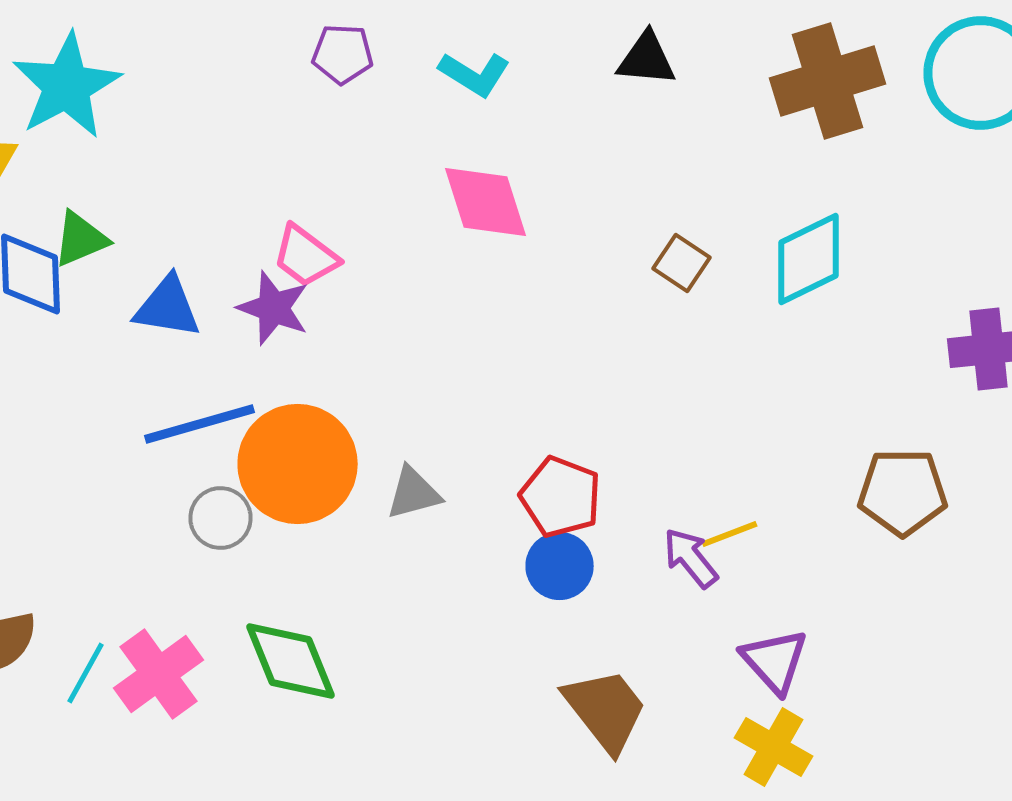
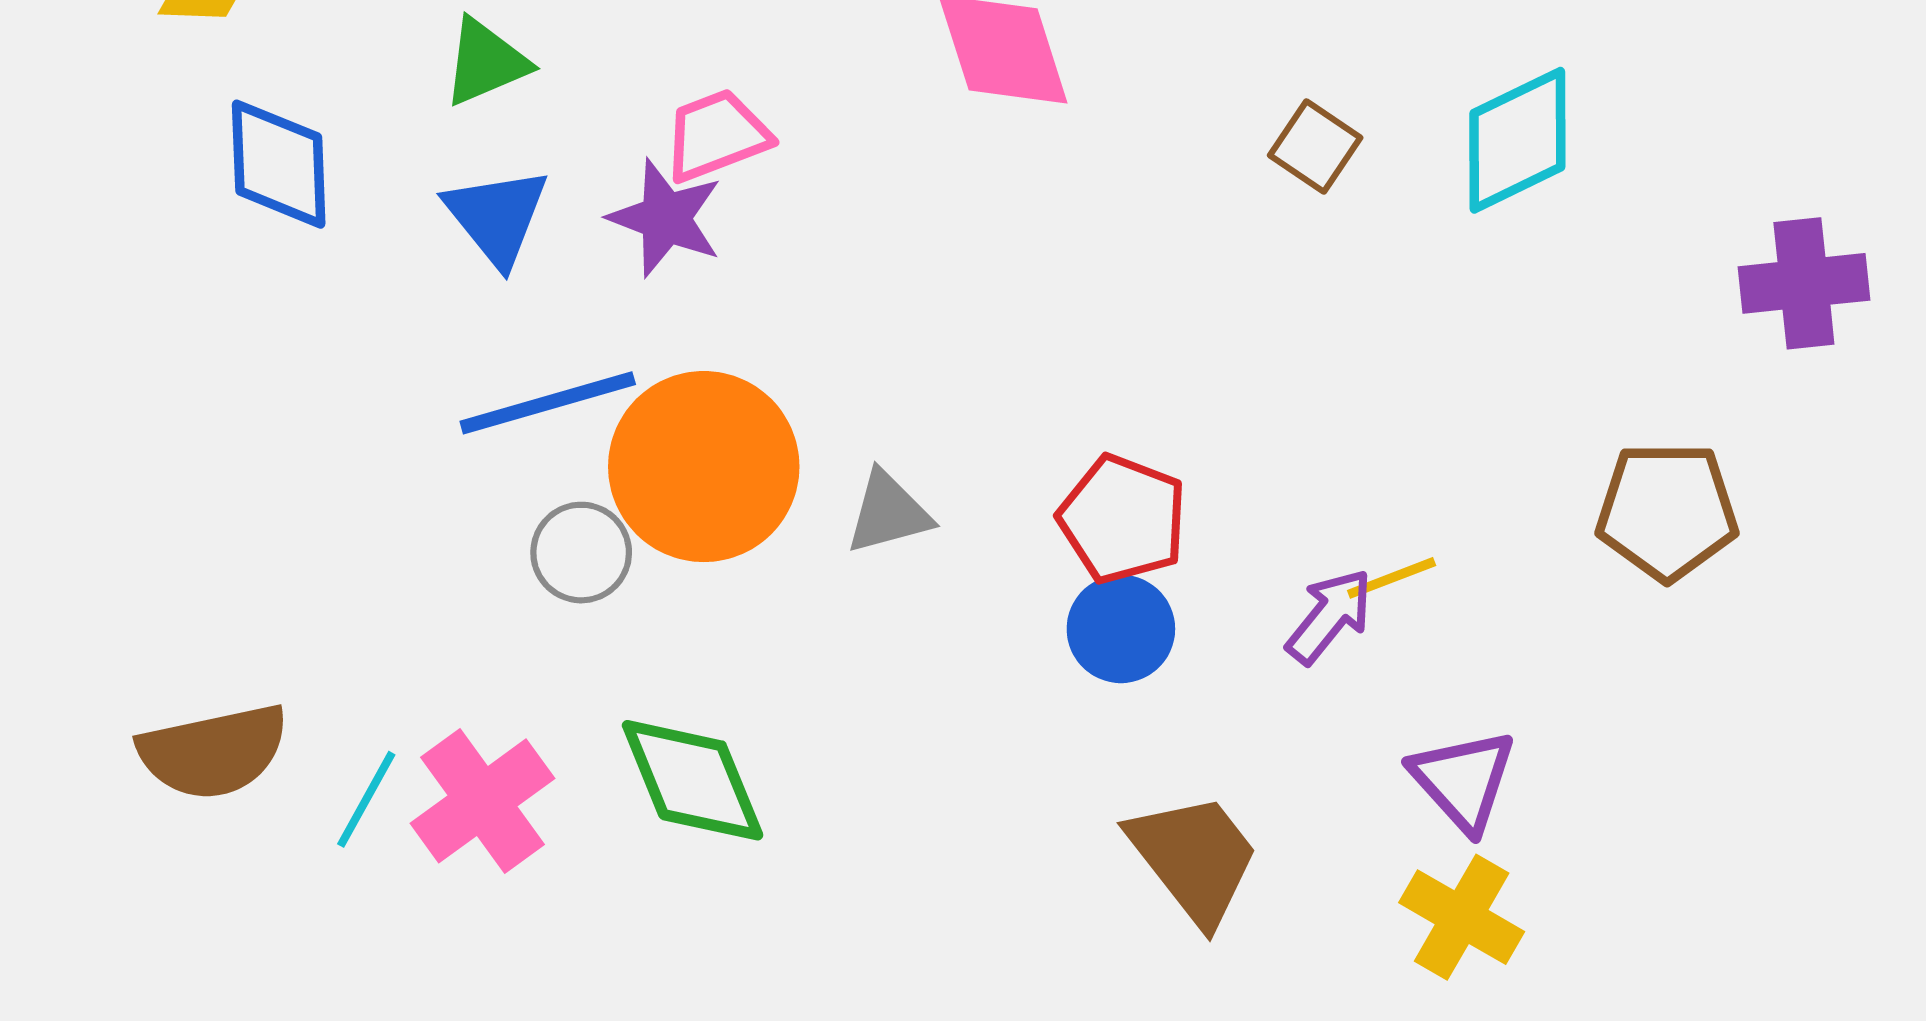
green triangle: (80, 239) -> (486, 62), moved
pink trapezoid: (306, 256) -> (716, 135), turned 122
blue triangle: (168, 307) -> (497, 217), turned 42
purple arrow: (690, 558) -> (1329, 616), turned 78

